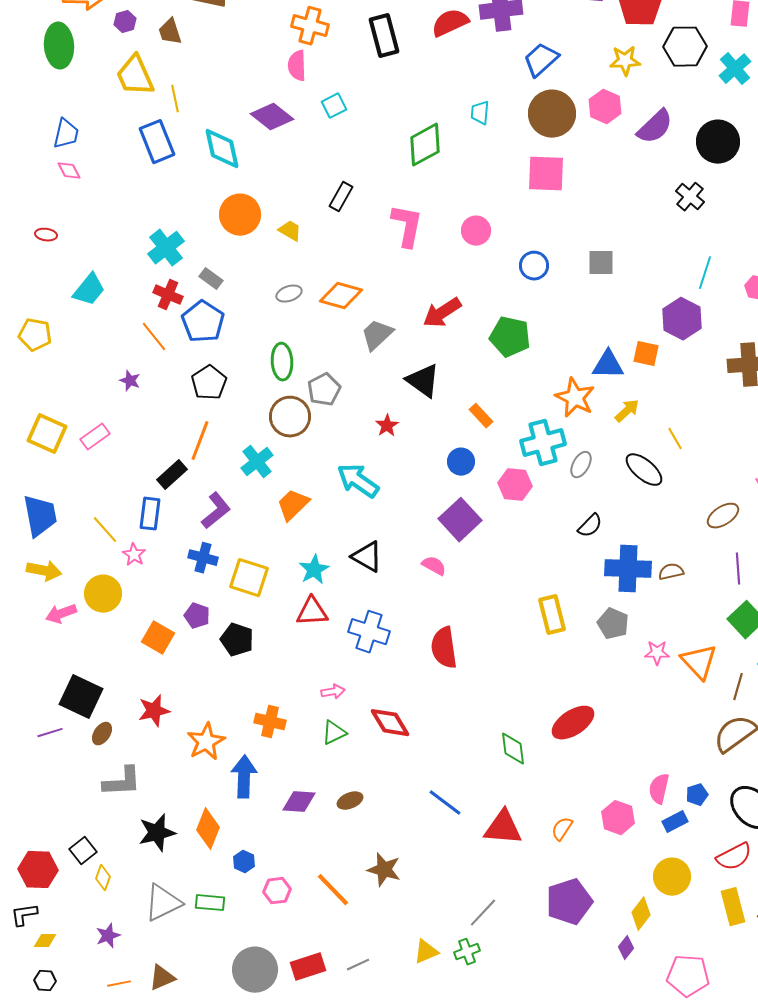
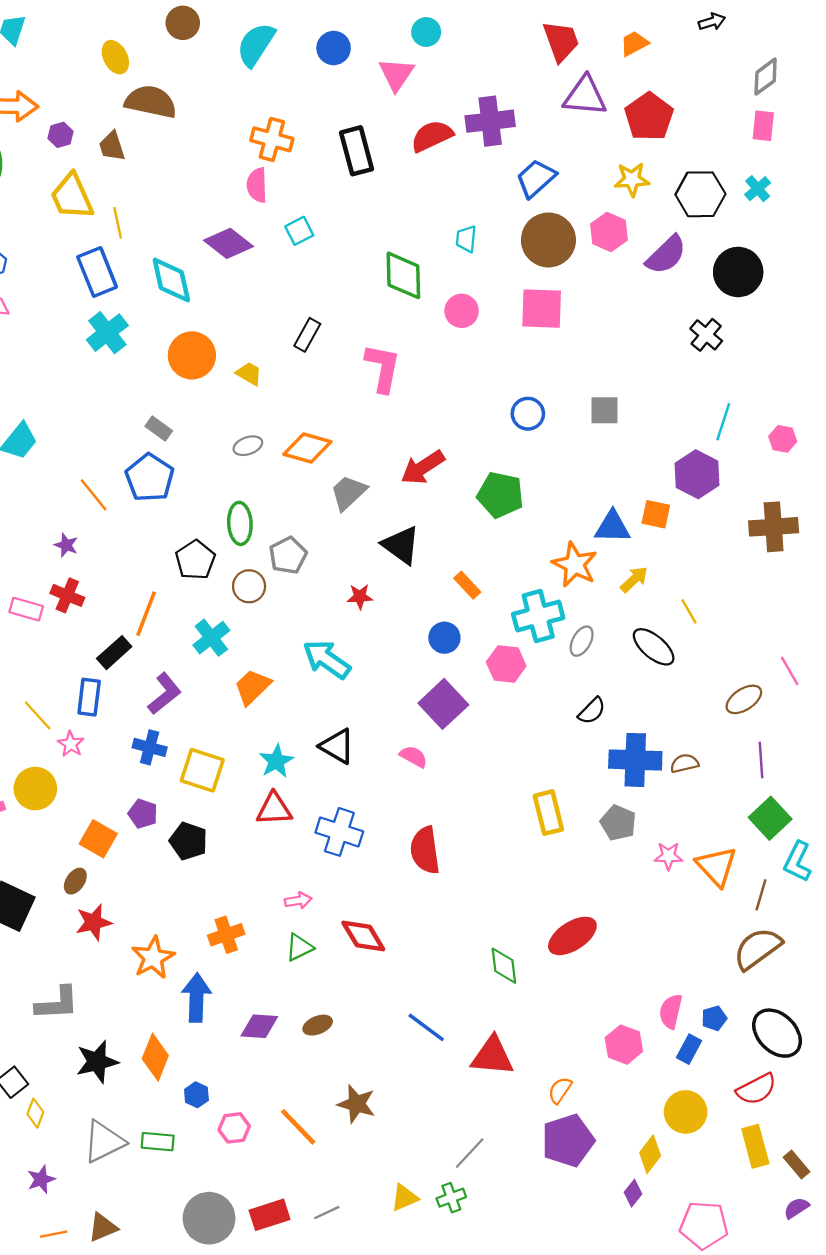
black hexagon: (685, 47) -> (700, 194), moved
cyan cross: (735, 69) -> (758, 189), size x0.7
green diamond: (425, 145) -> (403, 275), turned -63
pink circle: (476, 231) -> (462, 311), moved
cyan cross: (166, 248) -> (107, 333), moved
red cross: (168, 295) -> (67, 595), moved
black pentagon: (209, 383) -> (195, 560), moved
brown circle: (290, 417) -> (249, 586), size x0.7
red star: (387, 426) -> (360, 597), turned 30
pink rectangle: (95, 437) -> (26, 609), turned 52
orange cross: (270, 722) -> (226, 935), turned -32
brown ellipse: (102, 734) -> (75, 881), moved
blue rectangle: (675, 822) -> (689, 1049), turned -35
orange semicircle: (562, 829) -> (560, 1090), moved

